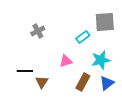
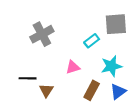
gray cross: (38, 31) -> (42, 34), size x1.5

